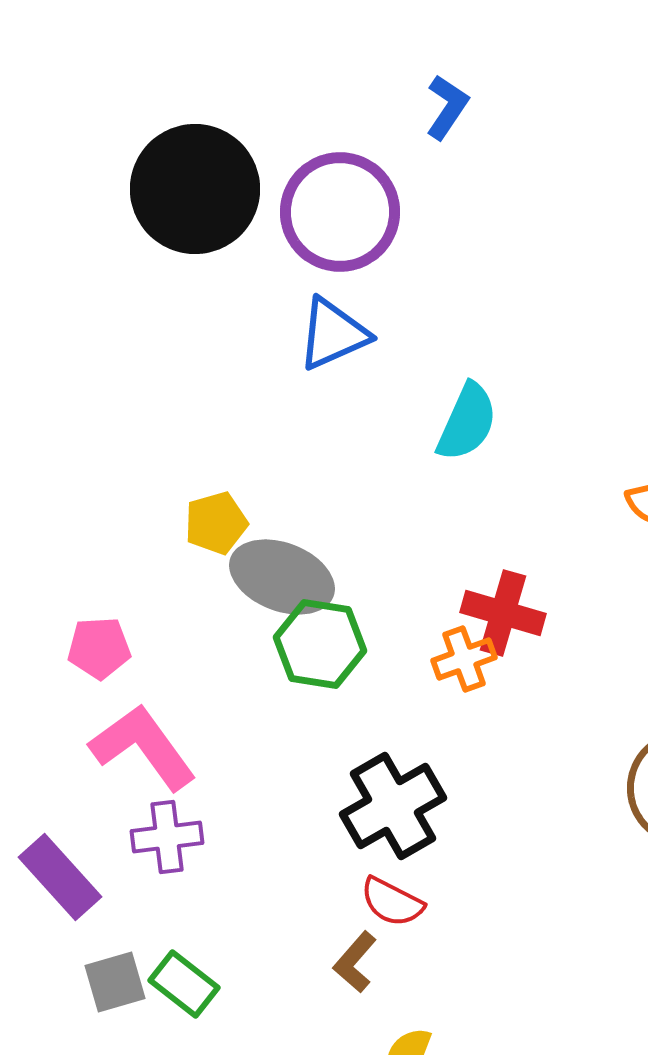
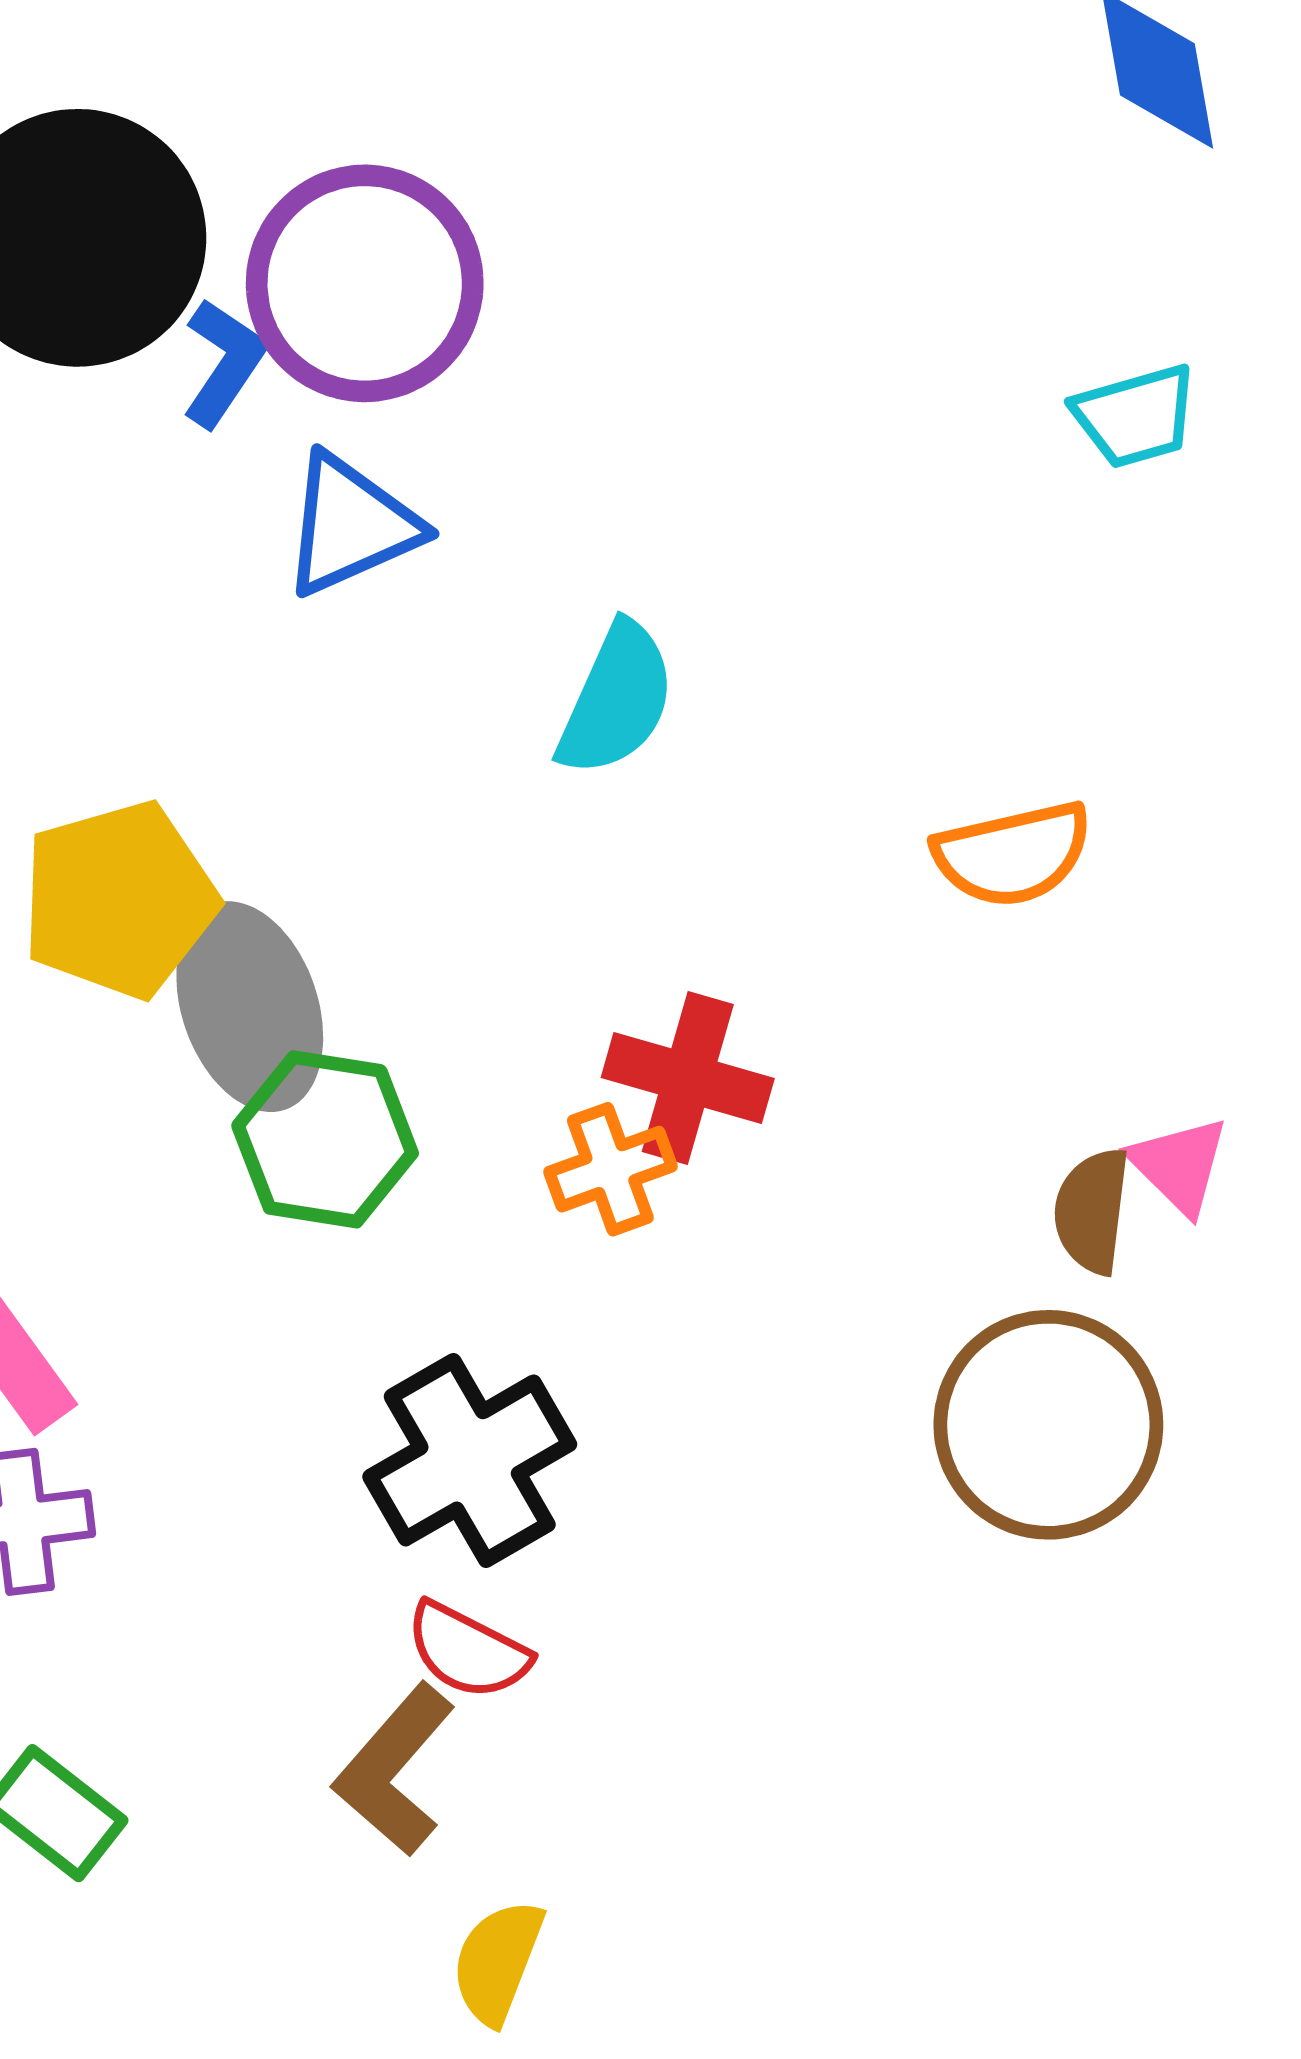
blue L-shape: (447, 107) -> (224, 363), moved
yellow pentagon: (216, 523) -> (119, 900), size x1.6
gray ellipse: (282, 577) -> (250, 1007), turned 50
brown L-shape: (355, 962) -> (394, 1770), size x1.4

